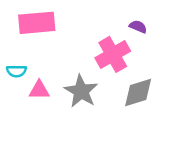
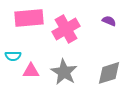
pink cross: (113, 54) -> (66, 29), moved

